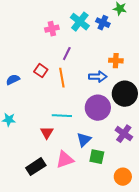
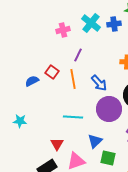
blue cross: (103, 23) -> (114, 24), turned -32
blue arrow: (98, 77) -> (99, 83), moved, turned 48
blue semicircle: (13, 80) -> (32, 81), moved
red triangle: (47, 133) -> (57, 144), moved

